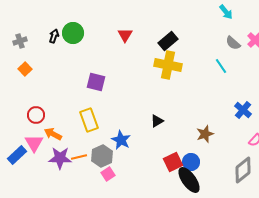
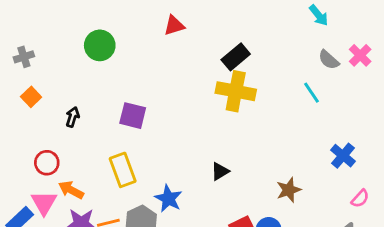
red triangle: (125, 35) -> (174, 25), moved, turned 42
black arrow: (54, 36) -> (73, 117), moved

